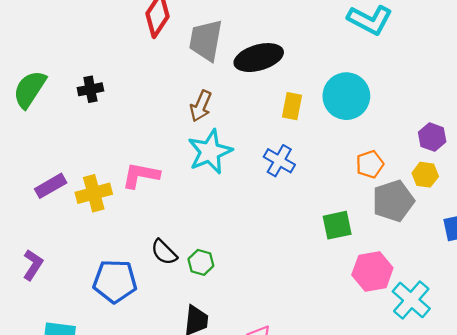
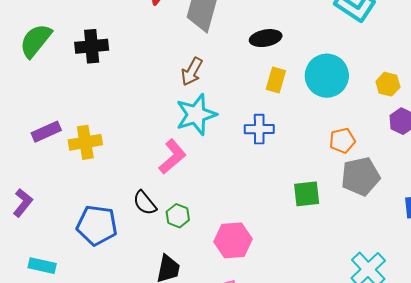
black ellipse: (259, 58) -> (266, 38), moved, size x0.7
black cross: (90, 89) -> (92, 46), size x1.4
blue cross: (279, 161) -> (259, 129), turned -36
pink L-shape: (141, 175) -> (172, 157), moved, turned 123
yellow hexagon: (425, 175) -> (388, 84), moved
pink hexagon: (372, 271) -> (233, 240), moved

